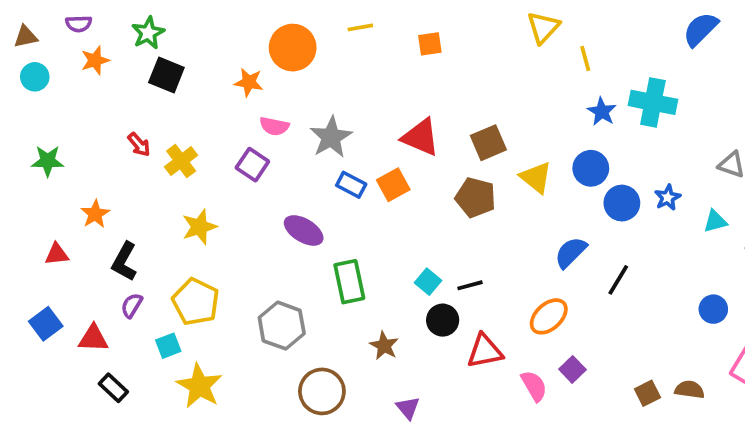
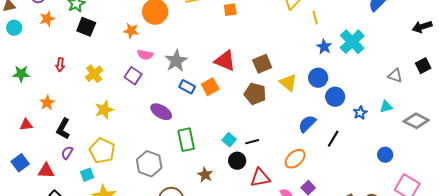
cyan cross: (653, 102) -> (352, 42), turned 35
red arrow: (139, 144) -> (60, 65), moved, turned 48
blue star: (668, 198) -> (360, 113), moved

